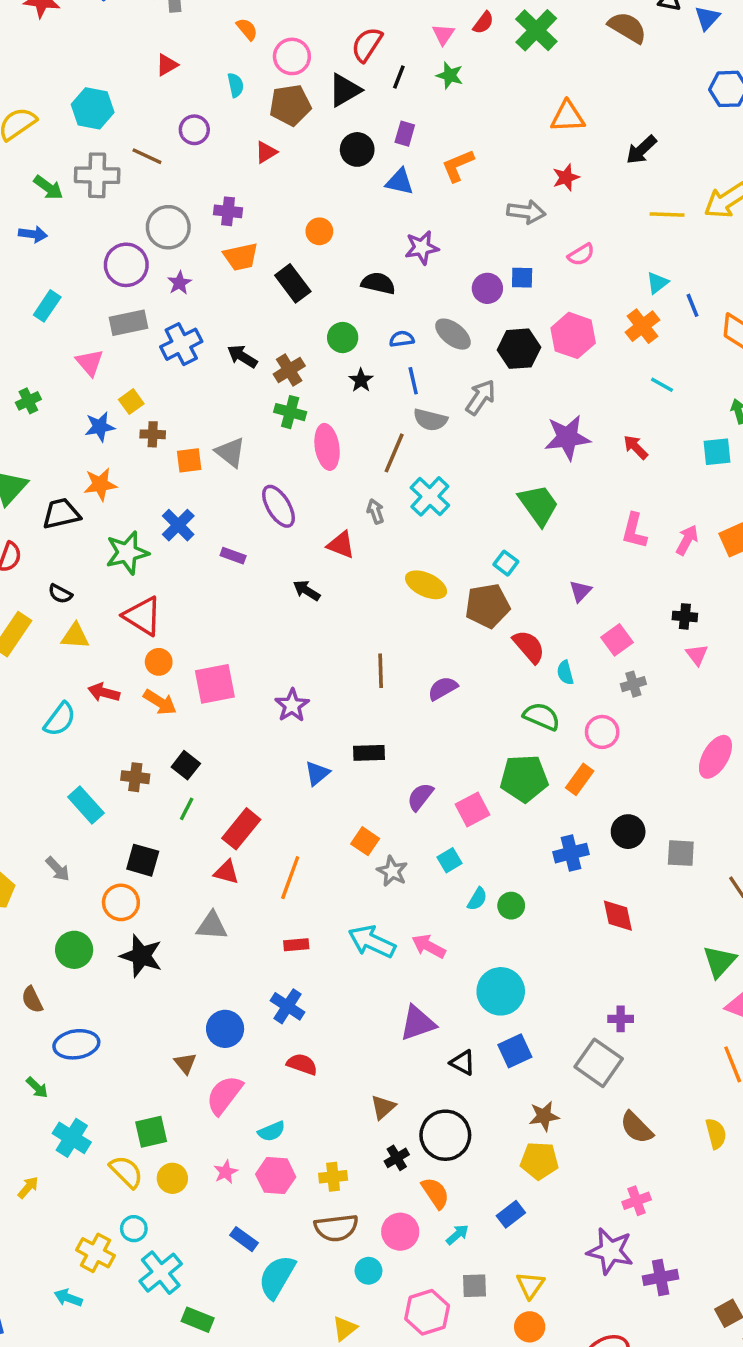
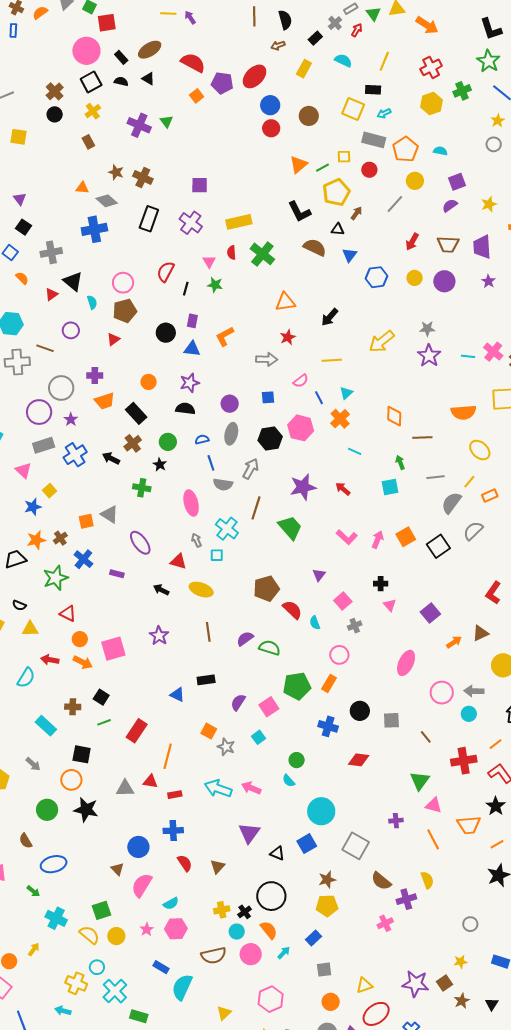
blue triangle: (707, 18) -> (350, 255), moved
red semicircle: (483, 23) -> (231, 253), turned 144
orange semicircle: (247, 29) -> (22, 278), moved
black triangle: (345, 90) -> (73, 281), moved, turned -45
yellow line: (667, 215) -> (332, 360), moved
purple star: (422, 248) -> (190, 383), moved
purple circle: (487, 288) -> (230, 404), moved
blue line: (693, 305) -> (319, 398), moved
gray ellipse: (453, 334) -> (231, 434), turned 70
brown cross: (289, 370) -> (133, 443), moved
black star: (361, 380) -> (160, 465), moved
brown cross: (153, 434) -> (60, 538), moved, turned -32
pink ellipse: (327, 447) -> (191, 503), moved
brown line: (394, 453) -> (256, 508), moved
pink L-shape: (634, 531) -> (347, 537), turned -55
cyan square: (506, 563) -> (217, 555), moved, turned -32
yellow ellipse: (426, 585) -> (201, 590), moved
red triangle: (143, 616) -> (68, 614), size x0.7
purple star: (292, 705) -> (159, 636), moved
green semicircle: (542, 716) -> (270, 648), moved
blue triangle: (317, 773) -> (177, 695), turned -49
green line: (187, 809) -> (104, 722), turned 48
blue cross: (571, 853) -> (328, 726), turned 36
red triangle: (226, 872) -> (150, 781), moved
cyan semicircle: (477, 899) -> (289, 781), moved, turned 112
red diamond: (618, 916) -> (359, 760), turned -65
cyan circle: (501, 991) -> (321, 811), moved
blue cross: (288, 1006) -> (173, 831), turned -30
purple cross: (621, 1019) -> (396, 821), moved
purple triangle: (418, 1023) -> (249, 833), turned -30
red semicircle: (302, 1064) -> (185, 863), turned 42
brown triangle: (383, 1107) -> (218, 867), moved
yellow cross: (333, 1177) -> (222, 910), moved
purple star: (610, 1251) -> (416, 984), moved
cyan circle: (369, 1271) -> (237, 932), moved
purple cross: (661, 1277) -> (406, 899), moved
yellow triangle: (530, 1285) -> (364, 985), moved, turned 42
gray square: (474, 1286) -> (324, 970), moved

